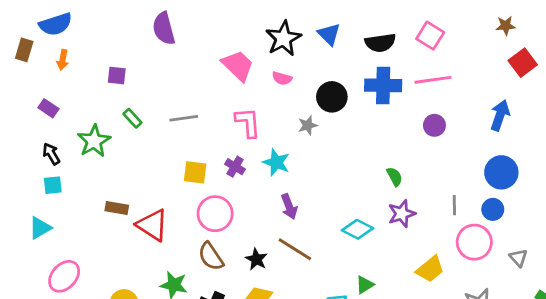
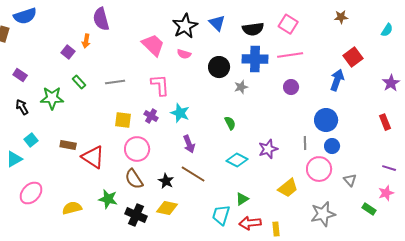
orange arrow: (63, 60) -> (86, 41), moved
red square: (523, 63) -> (353, 57), moved
purple square: (117, 75) -> (68, 52), turned 32
gray star: (308, 125) -> (241, 87), moved
green star: (94, 141) -> (52, 98), turned 30
blue circle: (501, 172) -> (326, 120), moved
green semicircle: (395, 177) -> (230, 123), moved
cyan square: (53, 185) -> (31, 140), moved, turned -32

